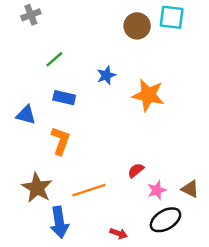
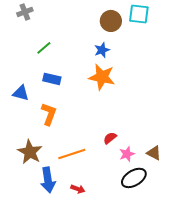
blue star: (106, 75) -> (102, 50), moved
orange star: (148, 95) -> (102, 77), moved
red arrow: (119, 233) -> (78, 189), moved

